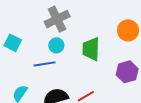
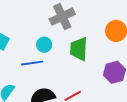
gray cross: (57, 19) -> (62, 17), moved

